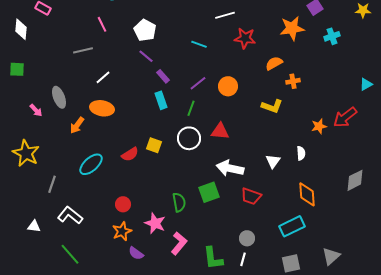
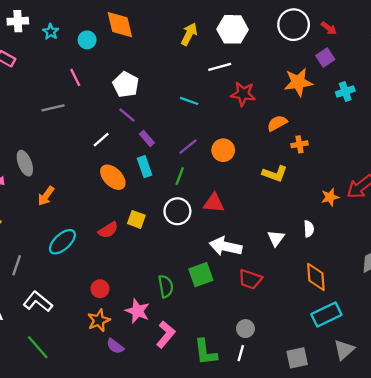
white line: (103, 77) -> (101, 140), moved
orange ellipse: (102, 108) -> (113, 177), moved, turned 35
cyan rectangle: (292, 226) -> (326, 314), moved

